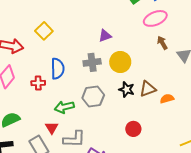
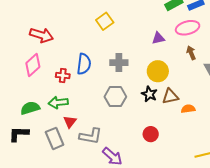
yellow square: (44, 31) -> (105, 21), moved
purple triangle: (105, 36) -> (158, 38), moved
yellow circle: (120, 62) -> (158, 71), moved
green arrow: (64, 107) -> (58, 103), moved

